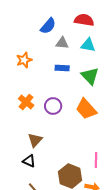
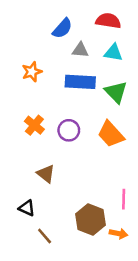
blue rectangle: (62, 68) -> (80, 82), size x1.6
brown triangle: (35, 140) -> (46, 174), turned -35
black triangle: (29, 161) -> (27, 208), moved

